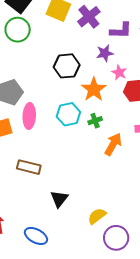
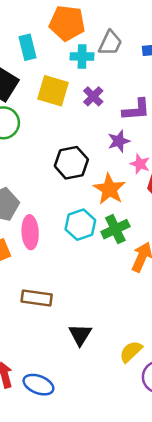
purple cross: (89, 17) -> (93, 96), size x0.7
green cross: (95, 121) -> (115, 229), size x1.5
blue ellipse: (36, 236) -> (38, 385), moved

